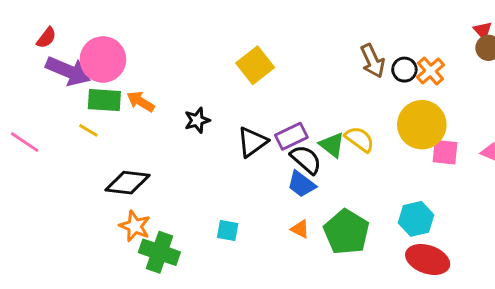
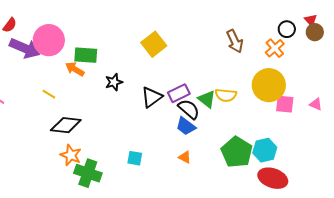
black circle: (404, 70) -> (287, 29), moved
green rectangle: (104, 100) -> (86, 55), moved
yellow line: (88, 130) -> (49, 94), moved
yellow semicircle: (359, 139) -> (226, 95), turned 150
green pentagon: (346, 232) -> (237, 152), moved

